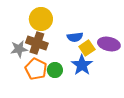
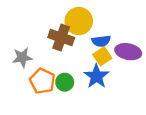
yellow circle: (41, 19) -> (79, 21), moved
blue semicircle: (75, 37) -> (101, 41), moved
brown cross: (37, 43) -> (61, 38), moved

